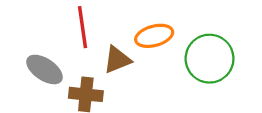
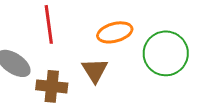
brown triangle: (117, 60) -> (95, 70), moved, turned -40

